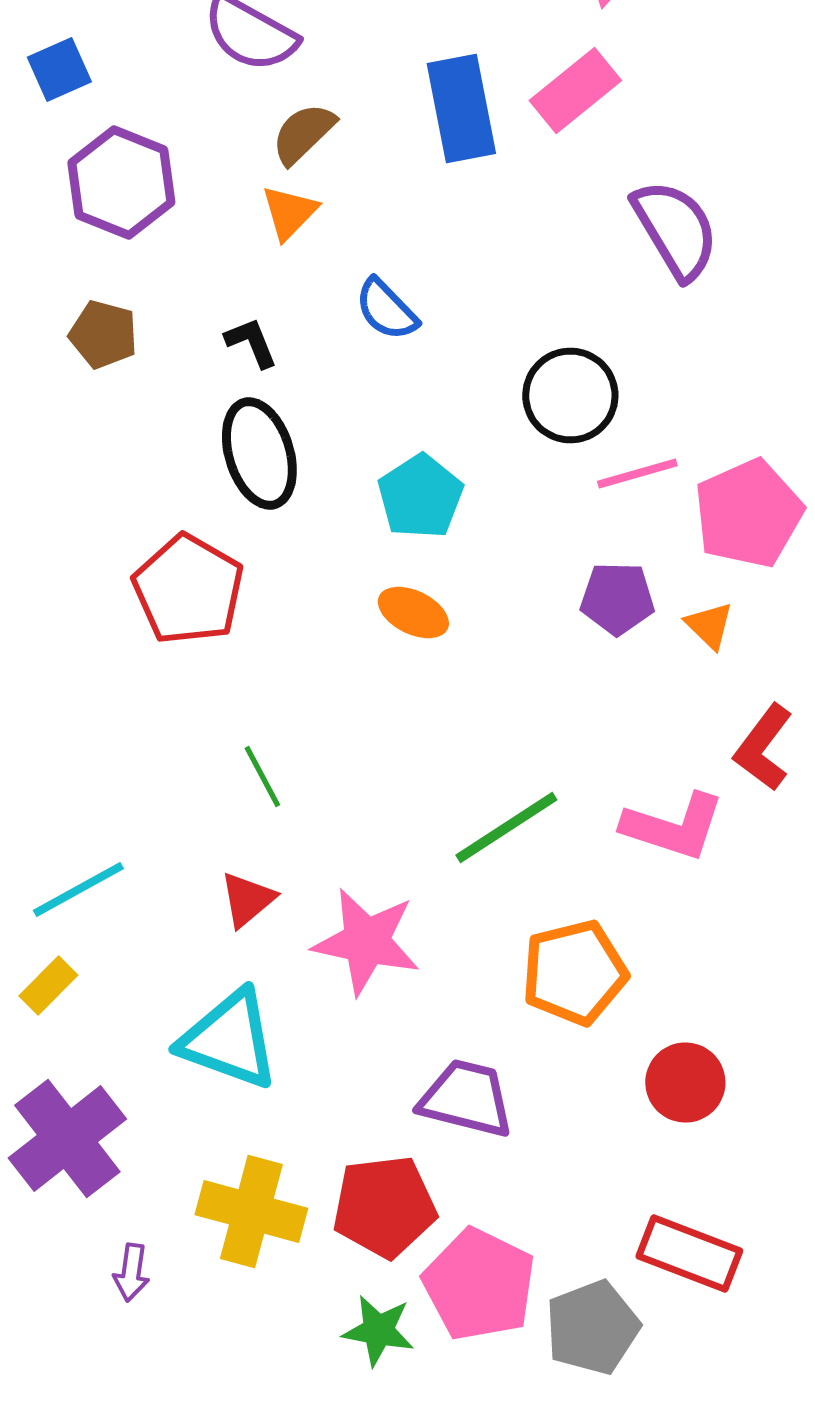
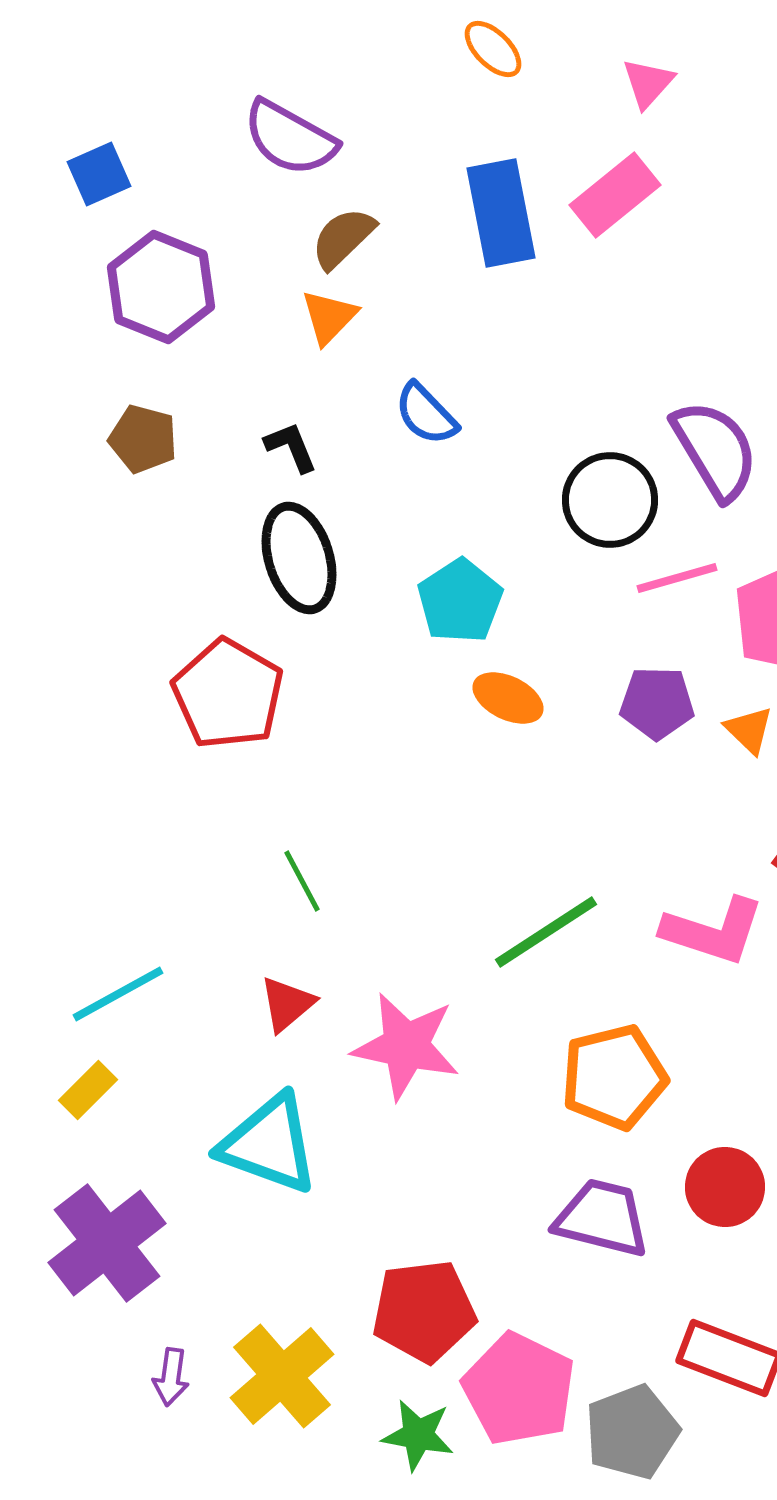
purple semicircle: (675, 230) -> (715, 450), moved
orange ellipse: (413, 612) -> (508, 698), moved
purple trapezoid: (466, 1098) -> (602, 1218), moved
yellow cross: (251, 1212) -> (282, 1376), moved, turned 34

